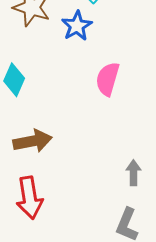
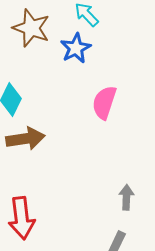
brown arrow: (33, 141) -> (25, 139), moved

